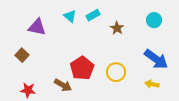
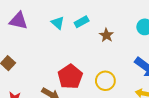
purple triangle: (37, 27) -> (18, 21), moved

